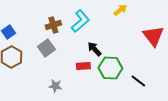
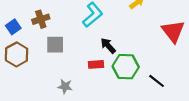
brown cross: (53, 25) -> (41, 19), moved
gray square: (46, 48) -> (55, 45), turned 36

